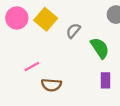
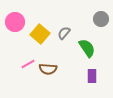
yellow square: (46, 19) -> (40, 34), moved
brown semicircle: (51, 85) -> (48, 69), moved

